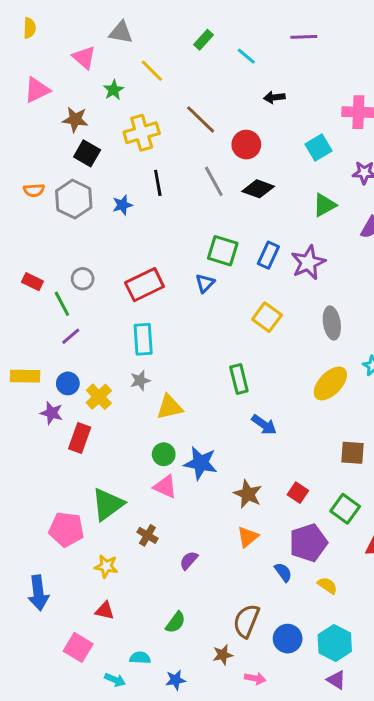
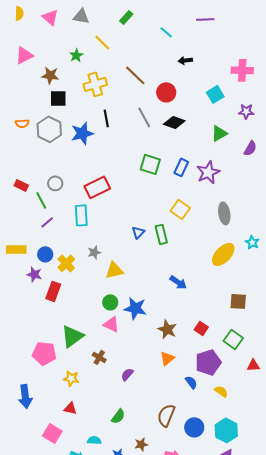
green rectangle: (204, 40) -> (126, 17), moved
pink triangle: (84, 58) -> (50, 17), moved
black square: (87, 153) -> (58, 98), turned -30
blue star: (122, 205) -> (82, 133), size x1.6
blue triangle: (205, 283) -> (138, 232), moved
cyan rectangle: (143, 339) -> (81, 215), moved
green rectangle: (239, 379) -> (161, 234), moved
brown star: (223, 655) -> (141, 444), moved

